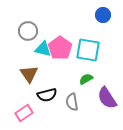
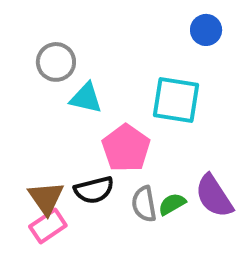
pink pentagon: (60, 48) -> (126, 148), moved
brown triangle: (29, 74) -> (46, 198), moved
green semicircle: (86, 79) -> (172, 204), moved

